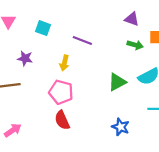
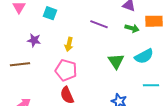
purple line: (82, 40) -> (99, 24), moved
green triangle: (117, 82) -> (116, 61), turned -36

